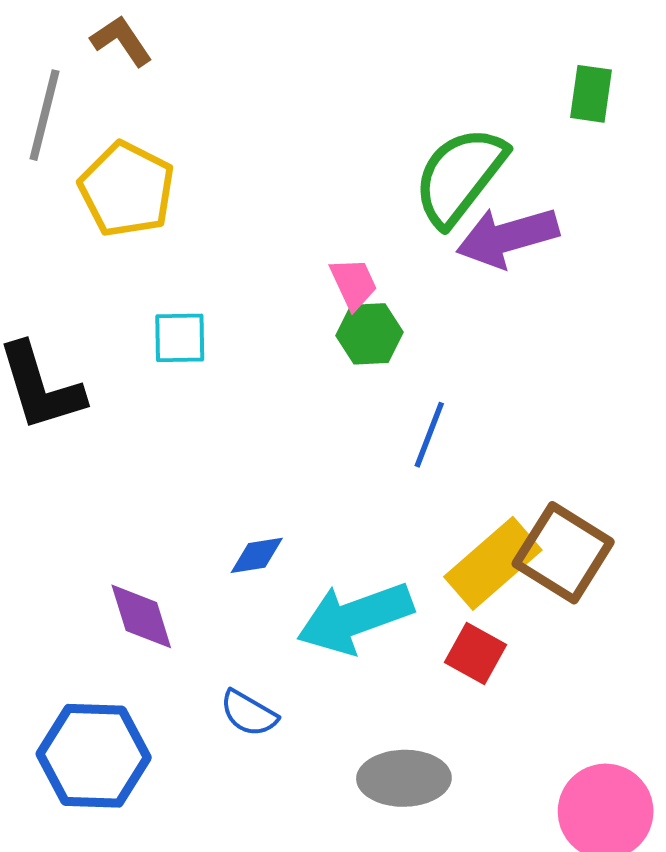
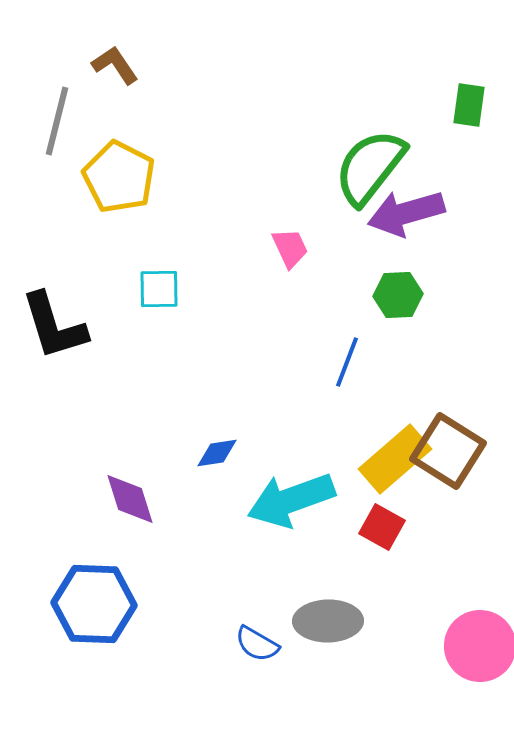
green hexagon: (369, 334) -> (398, 295), moved
blue semicircle: (249, 713) -> (257, 644), moved

